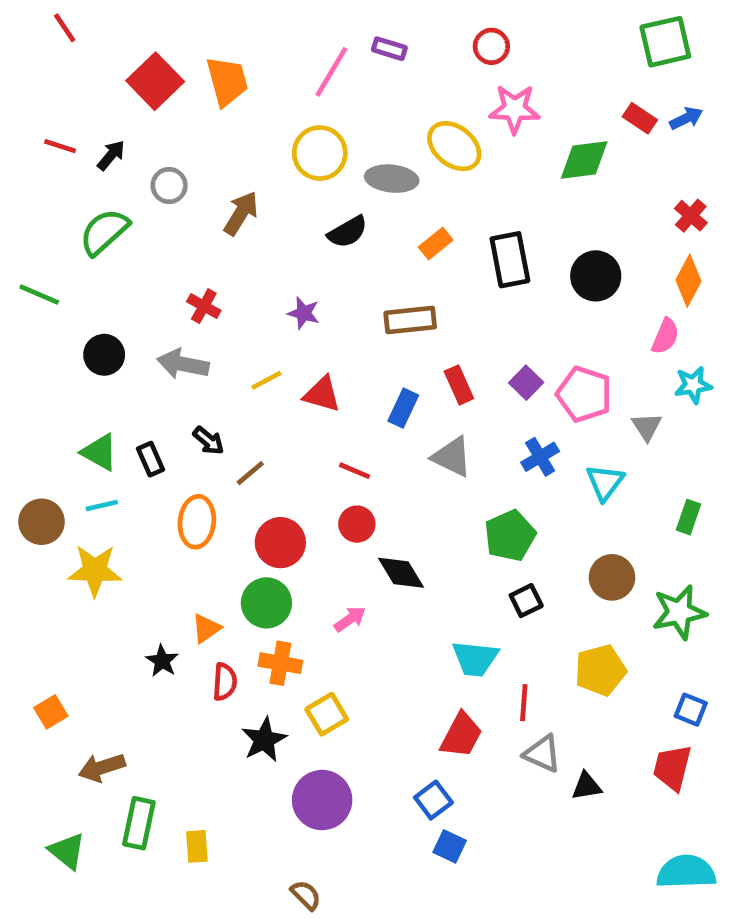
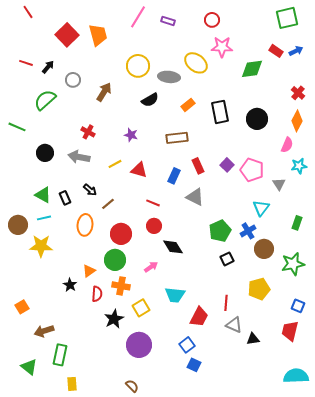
pink line: (331, 72) -> (138, 17), moved
blue cross: (540, 457) -> (248, 231), moved
cyan trapezoid: (475, 659) -> (175, 295), moved
yellow rectangle: (197, 846) -> (72, 384), moved

